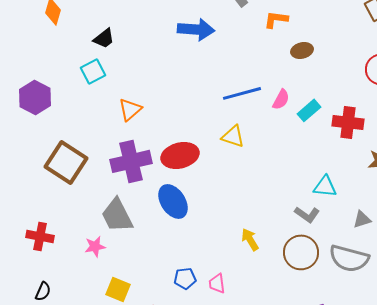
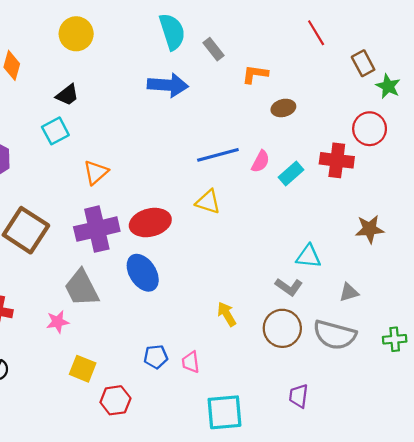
red cross: (348, 122) -> (337, 160), moved

